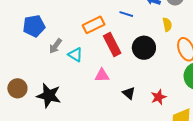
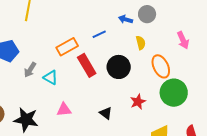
blue line: (126, 14) -> (99, 34), turned -40
pink triangle: (102, 75) -> (64, 110), moved
red star: (159, 97) -> (138, 102), moved

